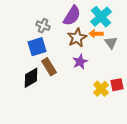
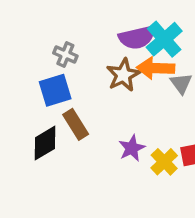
purple semicircle: (72, 16) -> (137, 37), moved, turned 45
orange arrow: (96, 34) -> (156, 68), size x1.5
purple star: (80, 62) -> (132, 148), moved

